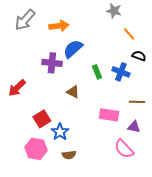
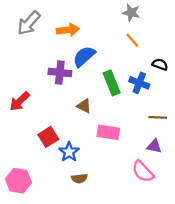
orange line: (129, 34) -> (132, 40), moved
green rectangle: (97, 72) -> (112, 83), size x1.5
pink rectangle: (109, 115) -> (108, 132), moved
pink hexagon: (36, 149) -> (18, 181), moved

